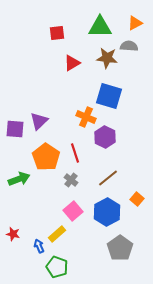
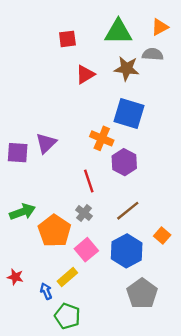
orange pentagon: (46, 157) -> (54, 231), moved

